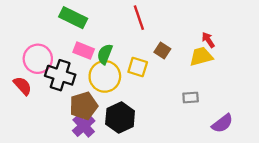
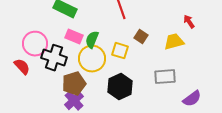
red arrow: (208, 40) -> (189, 22), moved
gray rectangle: (191, 98) -> (165, 77), size x1.5
black hexagon: (120, 118) -> (120, 87), moved

